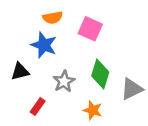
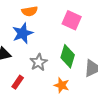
pink square: (90, 29) -> (72, 20), moved
blue star: (44, 45) -> (23, 33), turned 30

